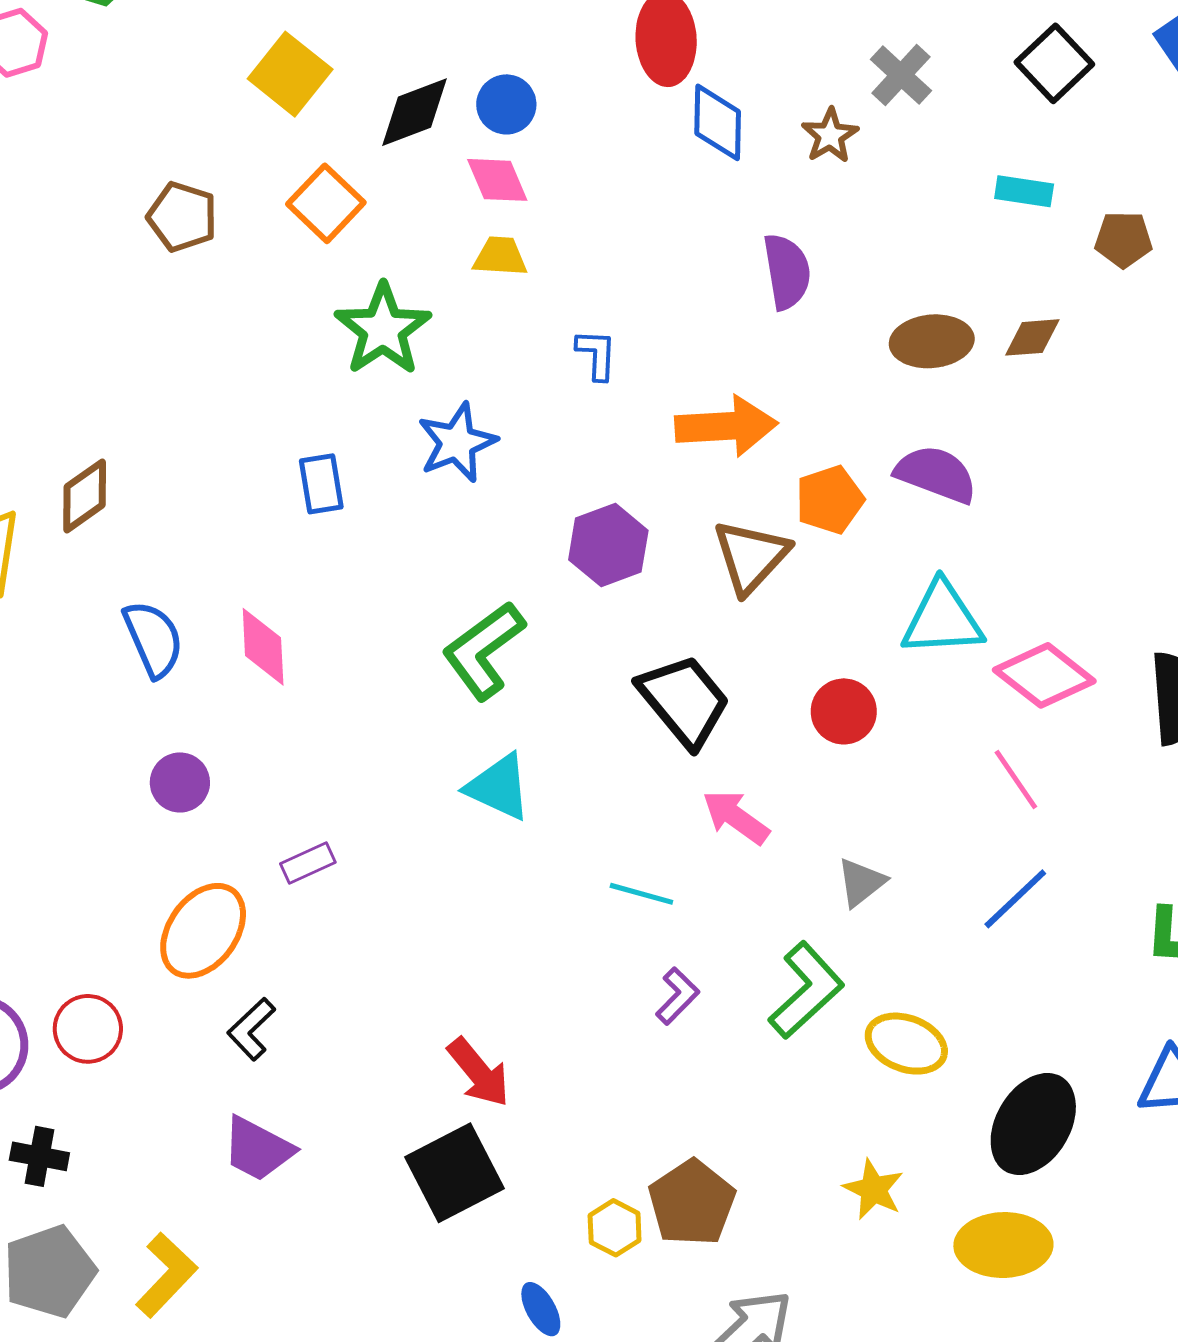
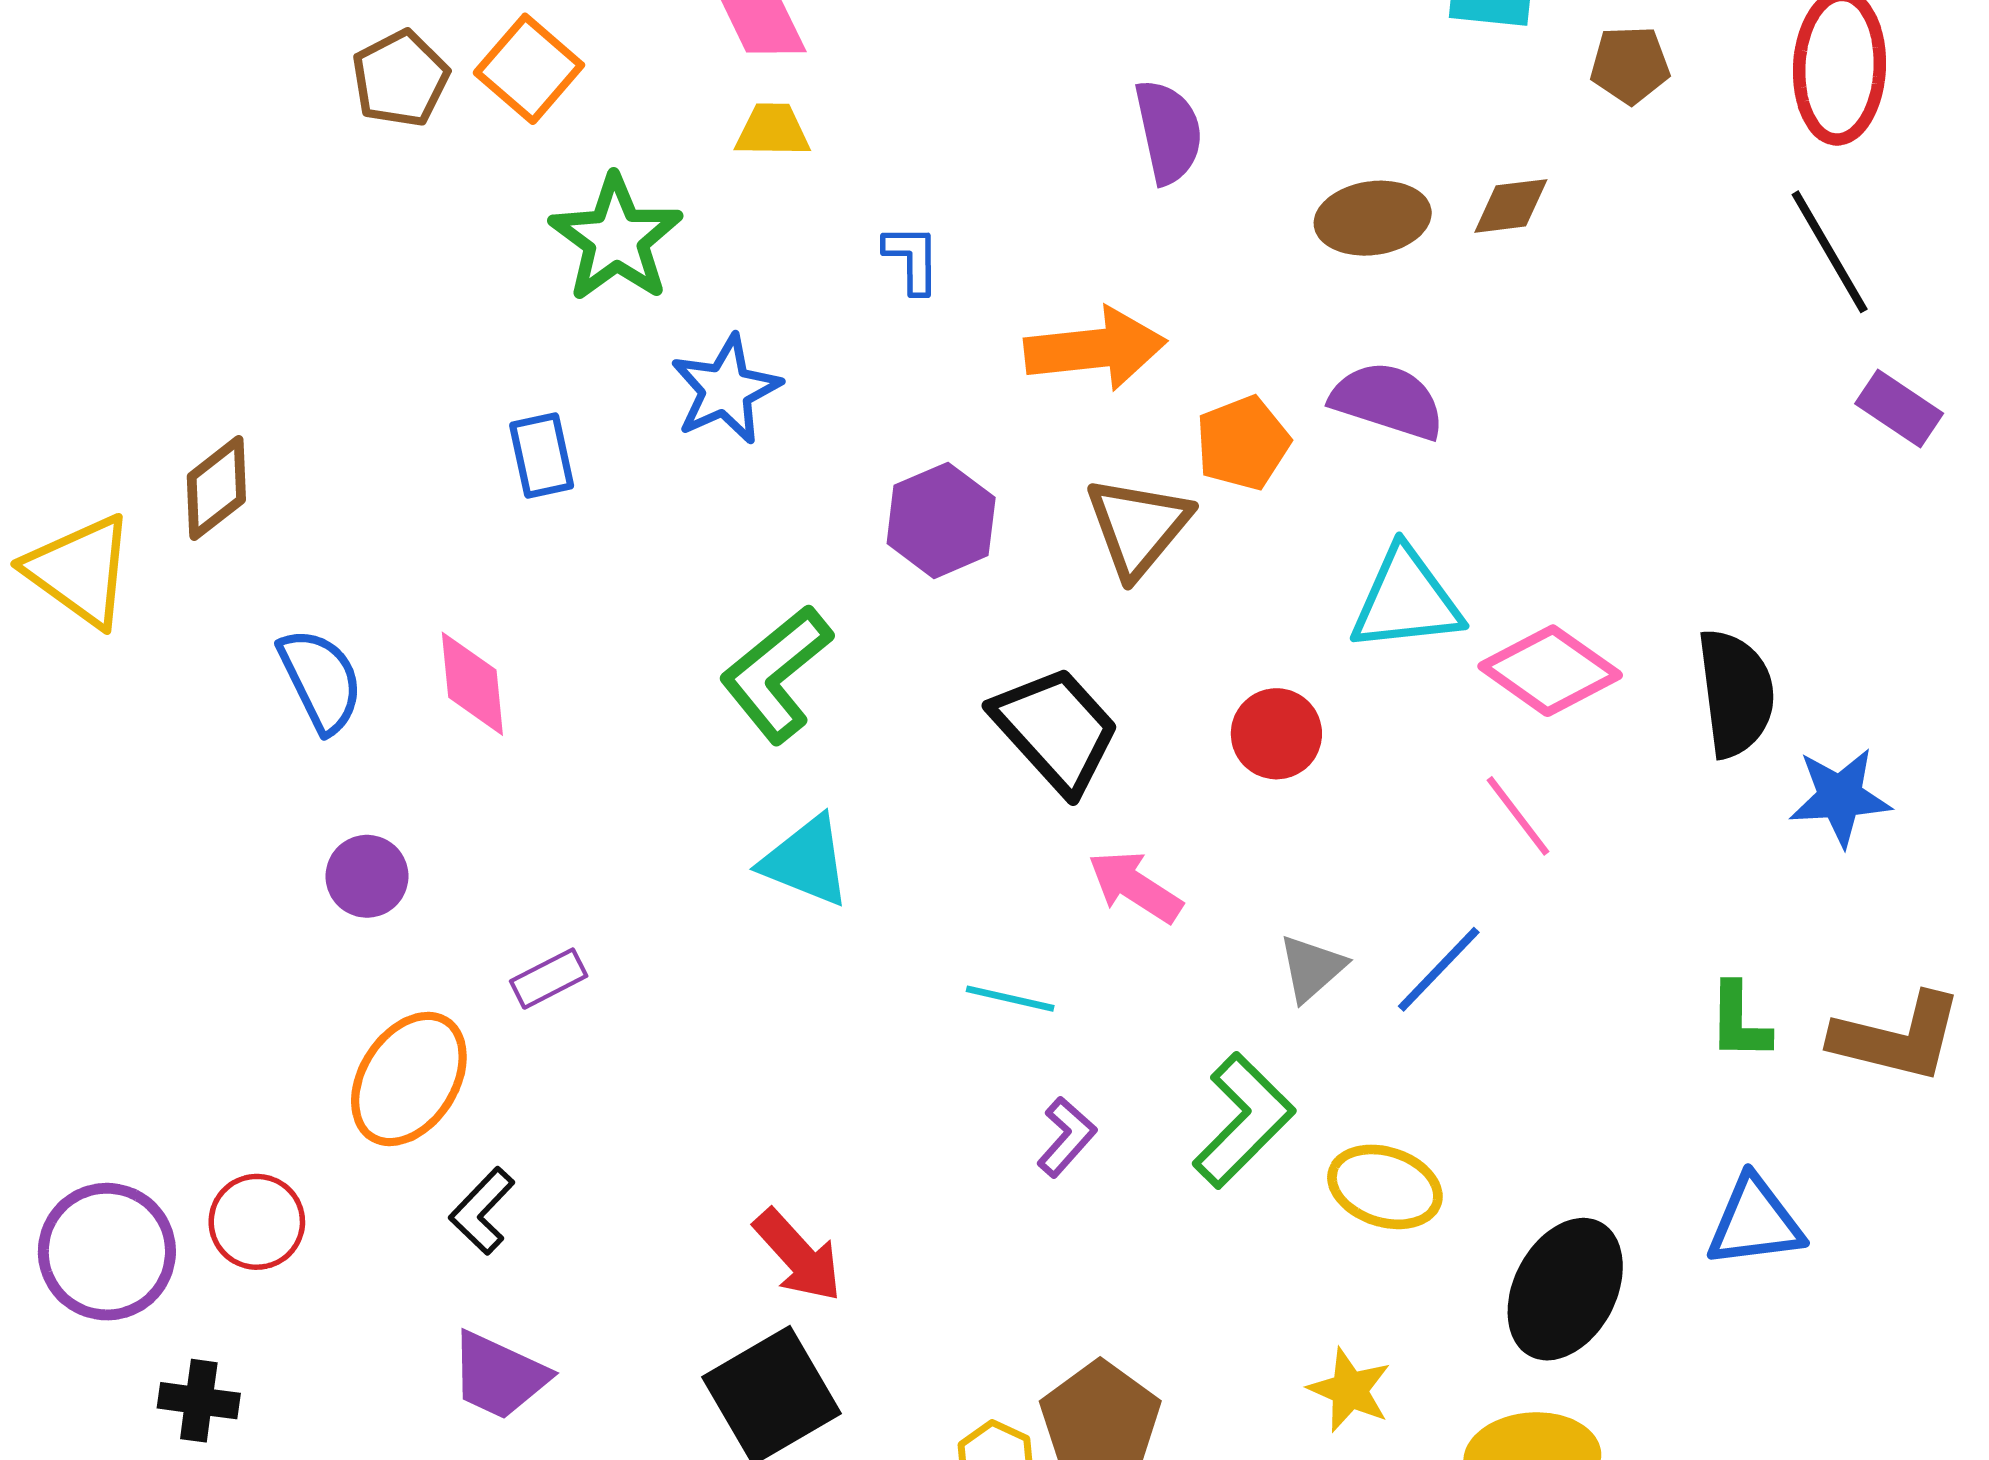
brown pentagon: (182, 217) -> (400, 79), moved, turned 30
blue line: (1015, 899) -> (1439, 969), moved

